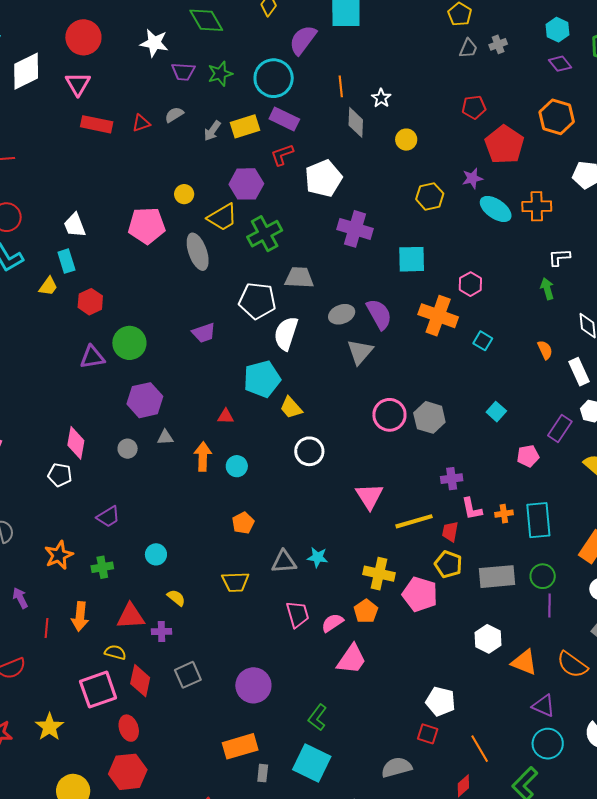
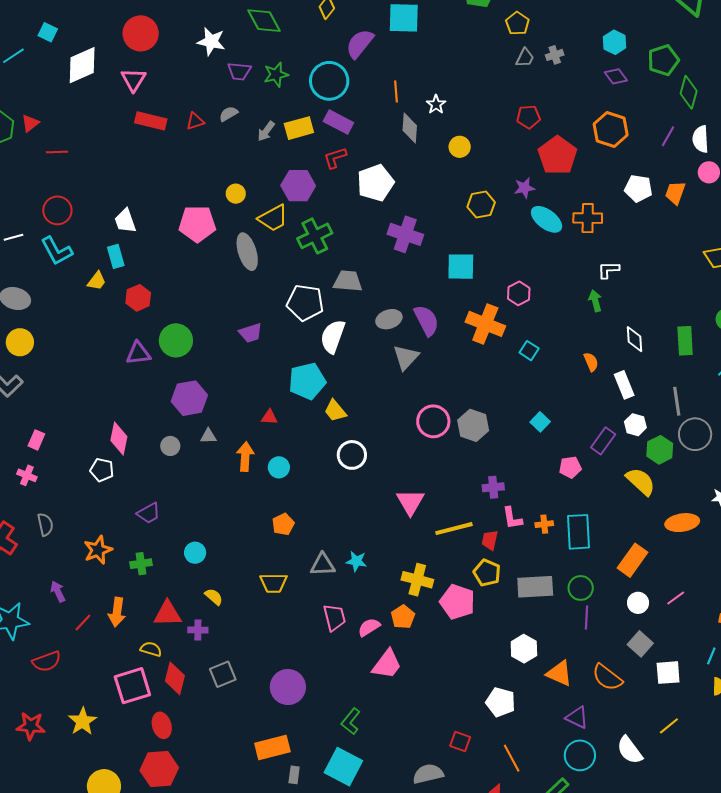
red line: (46, 628) -> (83, 623), turned 36
white pentagon: (440, 701) -> (501, 702), moved

